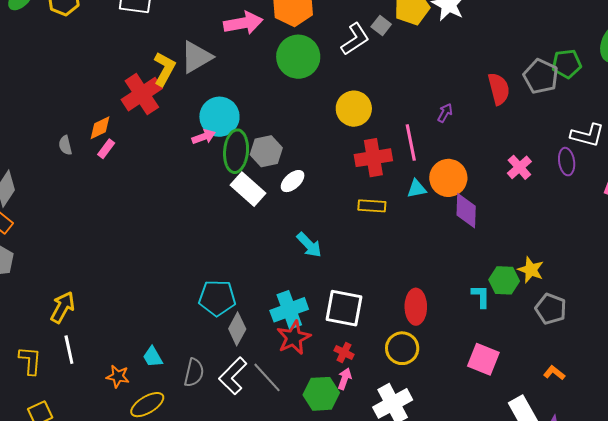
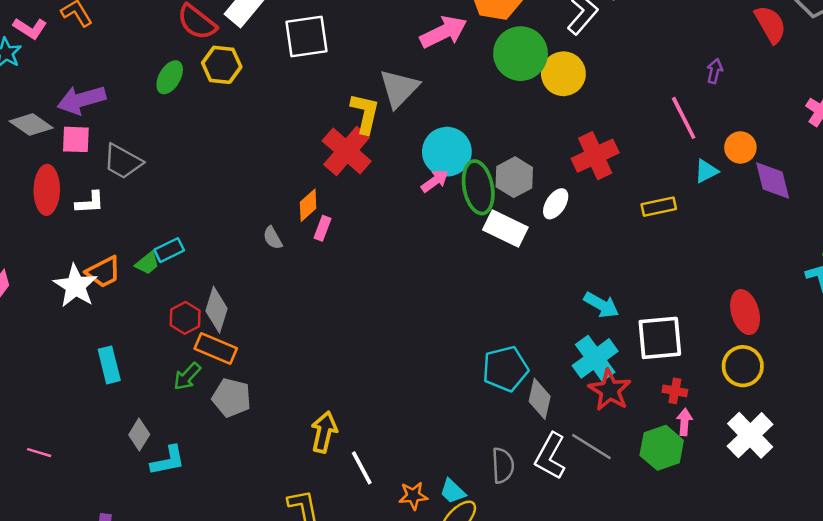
yellow circle: (354, 109) -> (563, 74), moved
red cross: (373, 158) -> (595, 156), moved
orange circle: (448, 178) -> (740, 147), size x0.7
cyan arrow: (309, 245) -> (601, 305), moved
white line: (69, 350) -> (362, 468), moved
cyan trapezoid: (153, 357) -> (453, 491), moved

